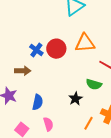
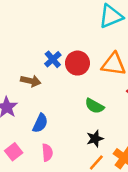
green semicircle: (94, 84) -> (94, 106), moved
black star: (75, 99) -> (95, 139), moved

